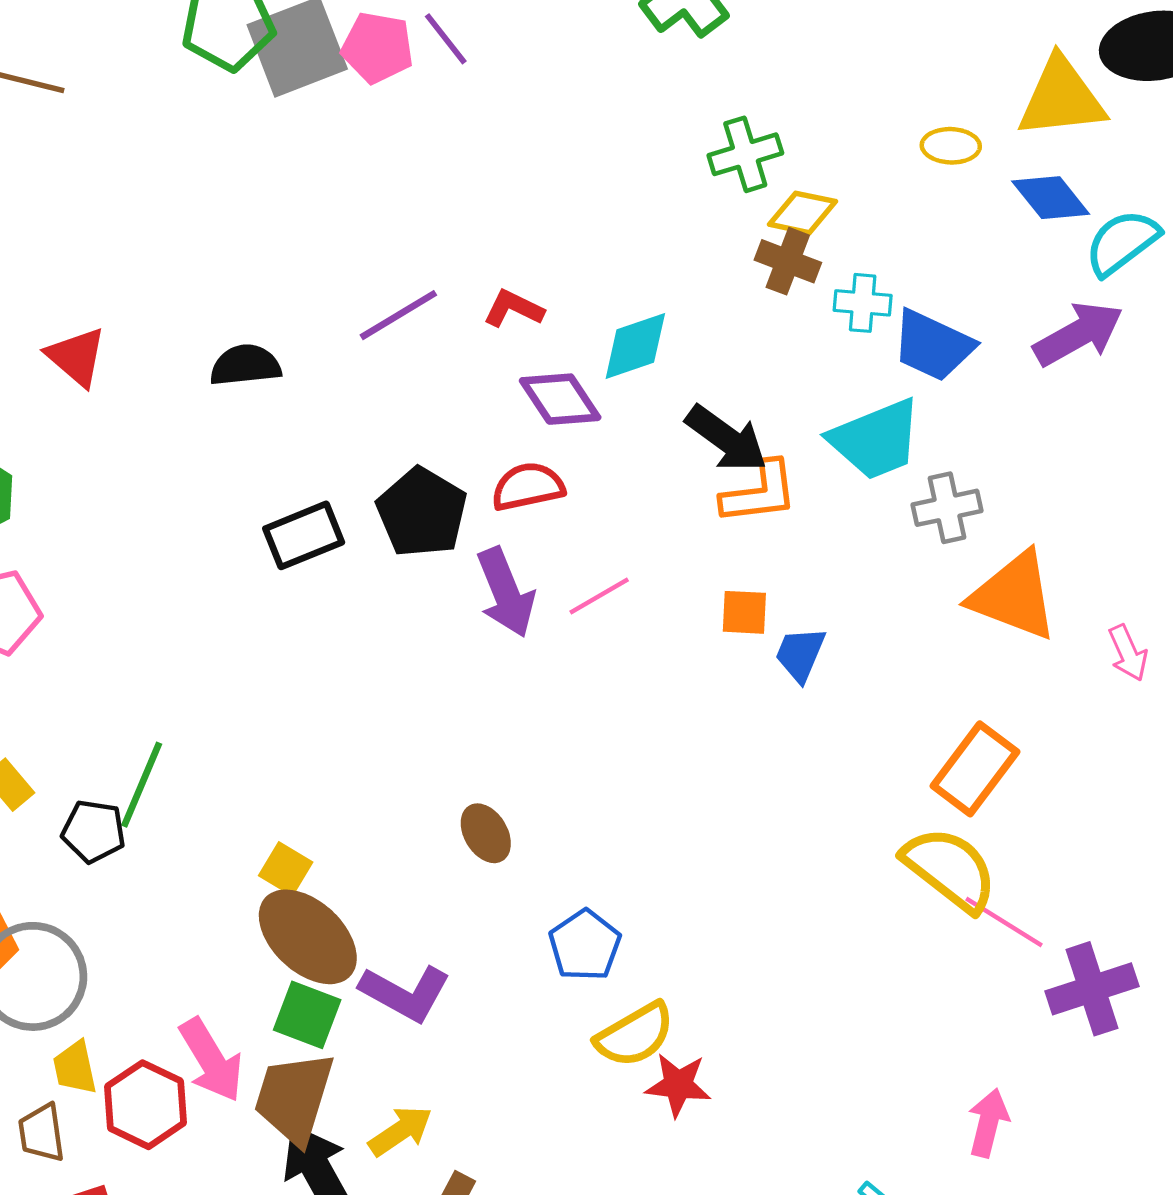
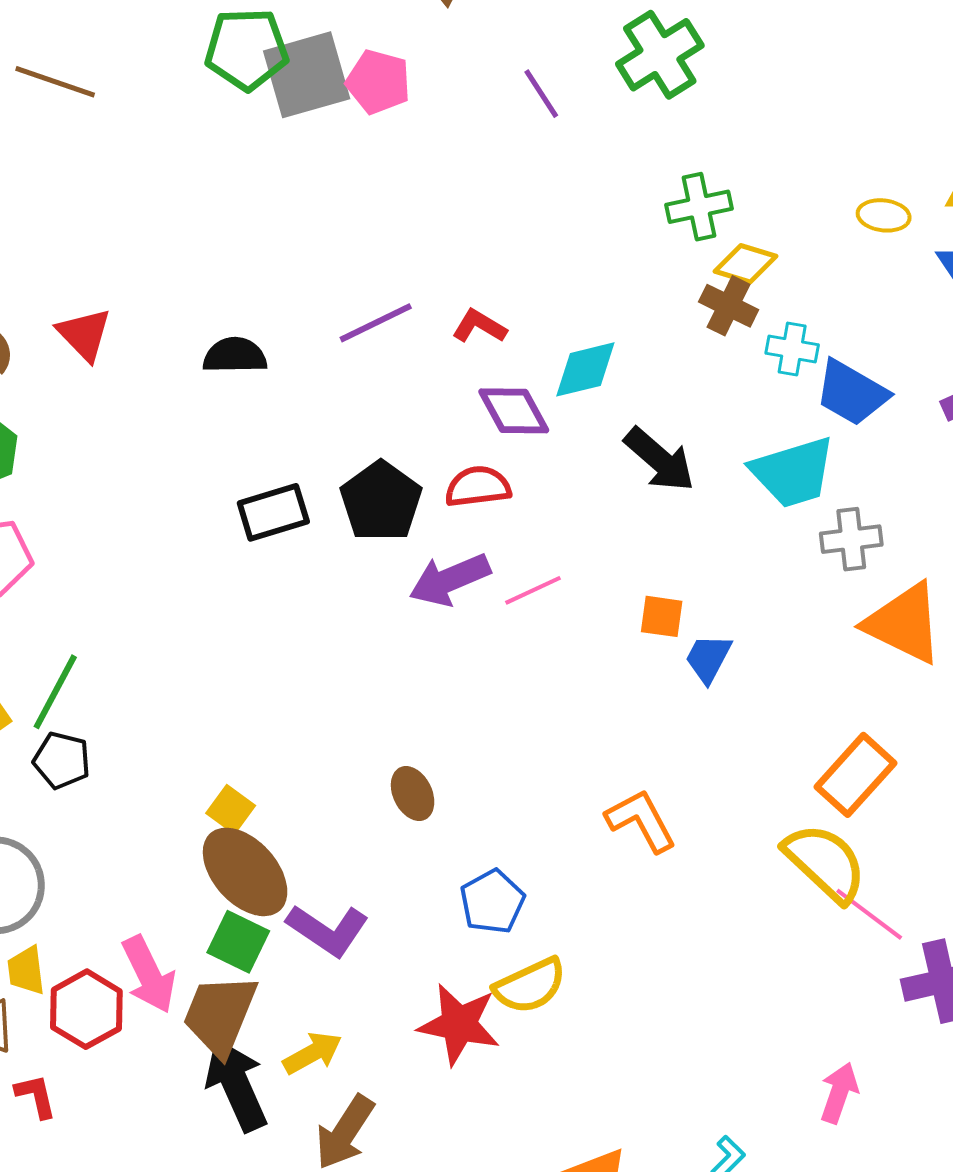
purple line: (446, 39) -> (541, 94), moved
orange L-shape: (759, 493) -> (641, 821), moved, turned -116
purple arrow: (506, 592) -> (450, 580), turned 84
green line: (142, 785) -> (55, 692), moved
red star: (678, 1085) -> (459, 1024), moved, size x1.4

